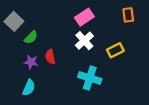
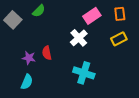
pink rectangle: (84, 17) -> (92, 16), moved
green semicircle: (31, 37) -> (39, 11), moved
yellow rectangle: (115, 50) -> (119, 39), moved

